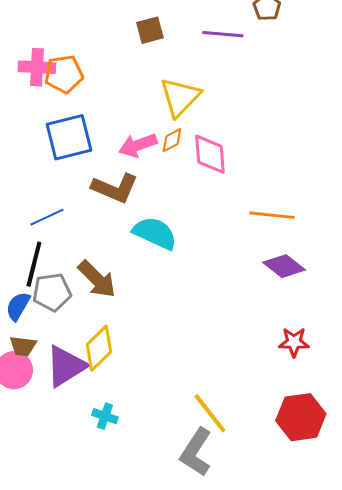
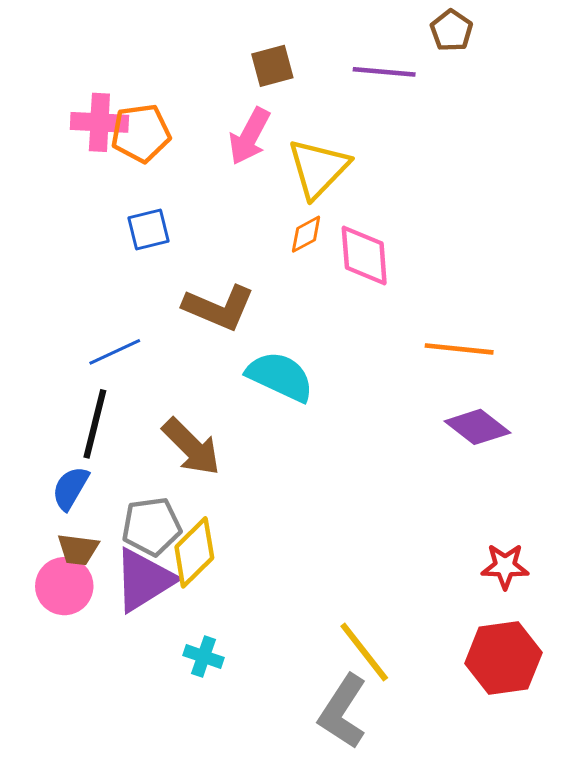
blue square: (69, 137) -> (148, 230), size x0.6
pink arrow: (138, 145) -> (249, 136), moved, turned -42
gray pentagon: (52, 292) -> (152, 526), moved
red star: (294, 342) -> (505, 566), moved

